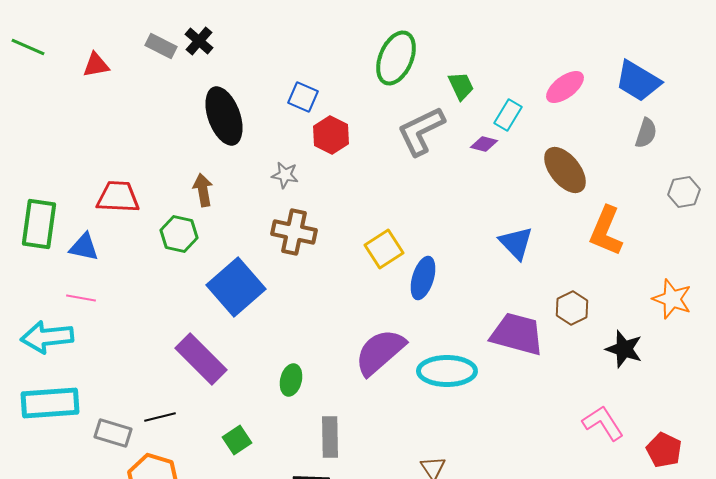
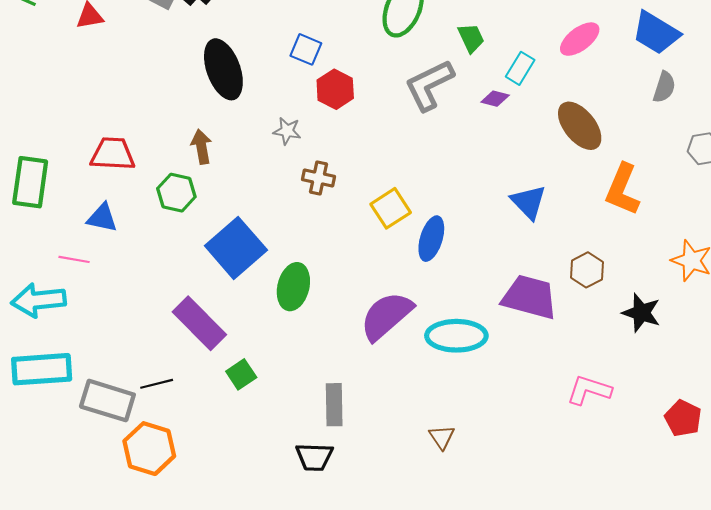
brown cross: (294, 232) -> (318, 178), moved, size x0.7
blue triangle: (84, 247) -> (102, 218), moved
green ellipse: (291, 380) -> (293, 287), moved, size x1.4
pink L-shape: (603, 423) -> (589, 390), moved, turned -39
gray rectangle: (113, 433) -> (107, 401), size x1.4
green square: (237, 440) -> (241, 374), moved

